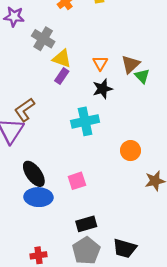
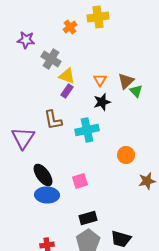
brown L-shape: (25, 110) -> (53, 120), moved, turned -65

